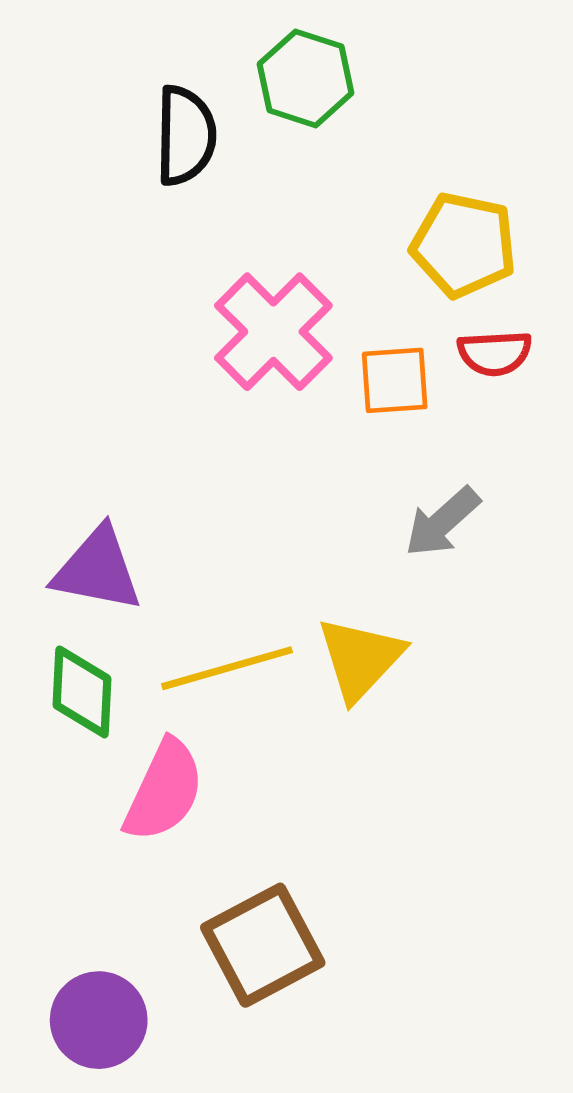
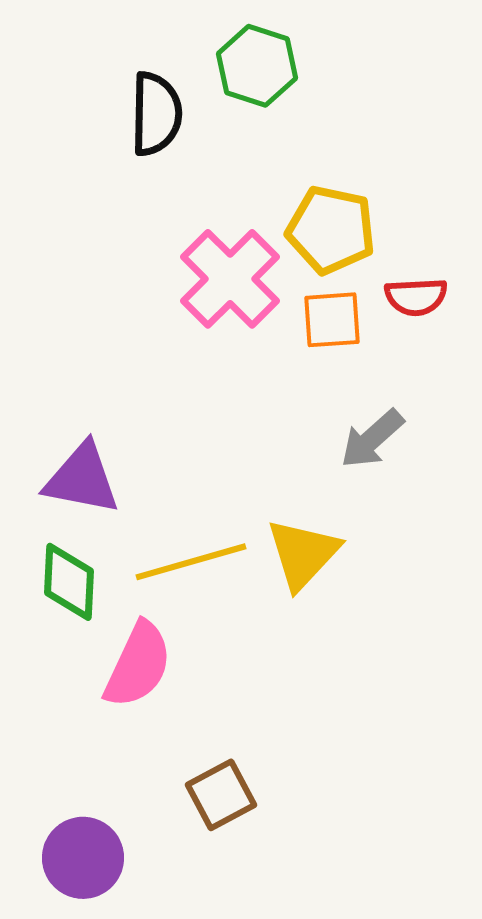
yellow pentagon: (464, 245) -> (331, 230), moved
brown square: (263, 945) -> (221, 795), size x0.7

